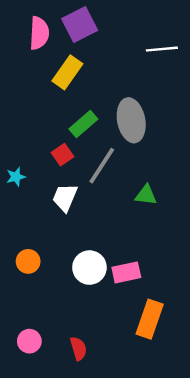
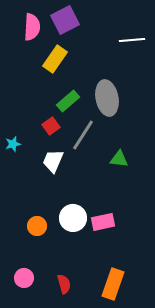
orange circle: (28, 261) -> (37, 226), moved
orange rectangle: (150, 319) -> (113, 284), moved

